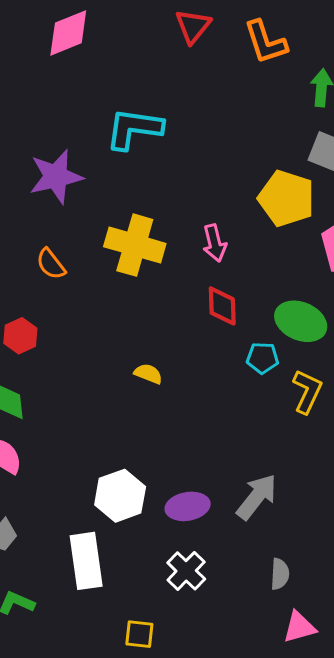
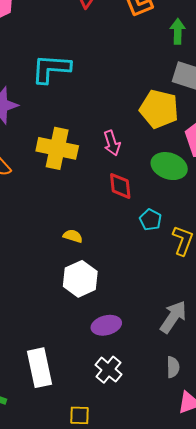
green ellipse: (301, 321) -> (169, 166), moved
cyan pentagon: (263, 358) -> (150, 220), turned 30
white hexagon: (120, 496) -> (80, 279), moved
gray arrow: (257, 497) -> (173, 317), moved

